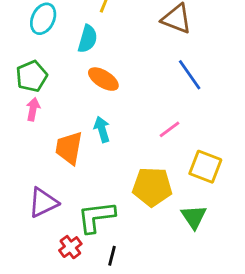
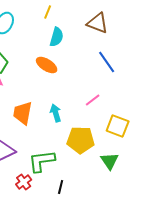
cyan semicircle: (88, 39) -> (57, 37), moved
cyan arrow: (102, 129) -> (56, 113), moved
black line: (112, 256) -> (61, 187), moved

